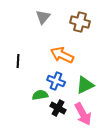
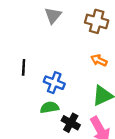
orange arrow: (62, 55) -> (99, 60), moved, size x0.6
blue cross: (56, 81) -> (54, 83), moved

